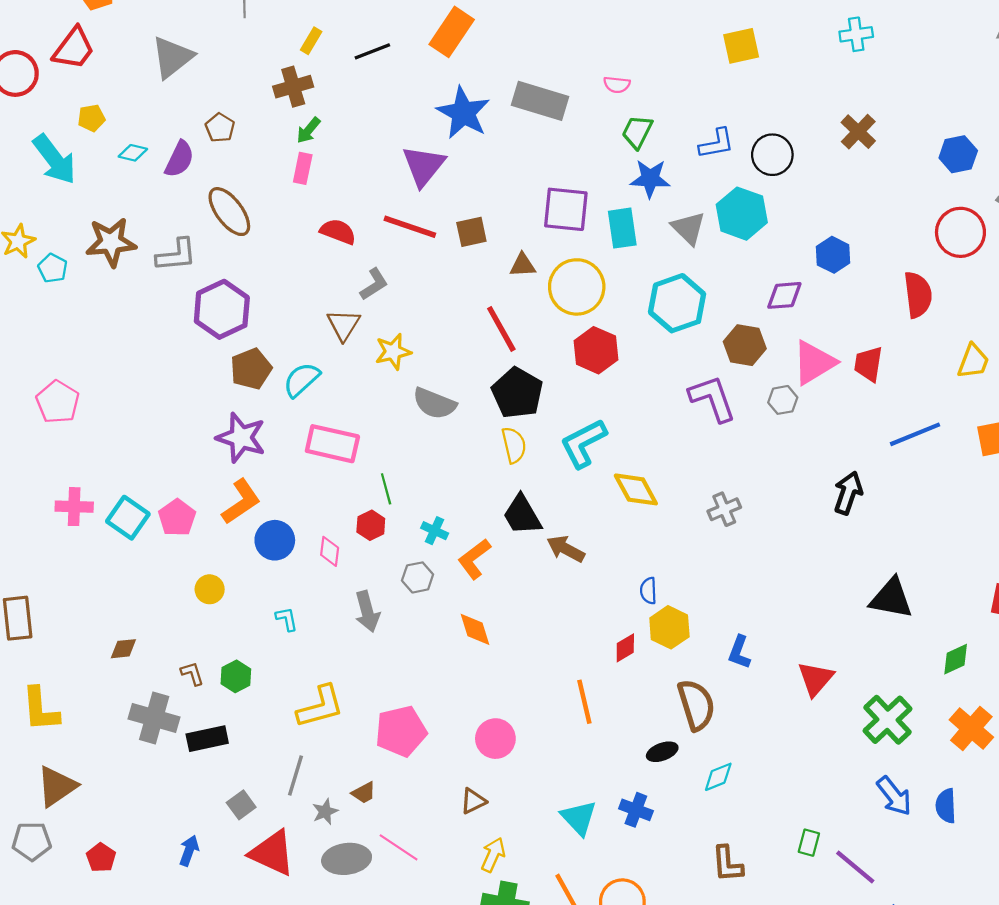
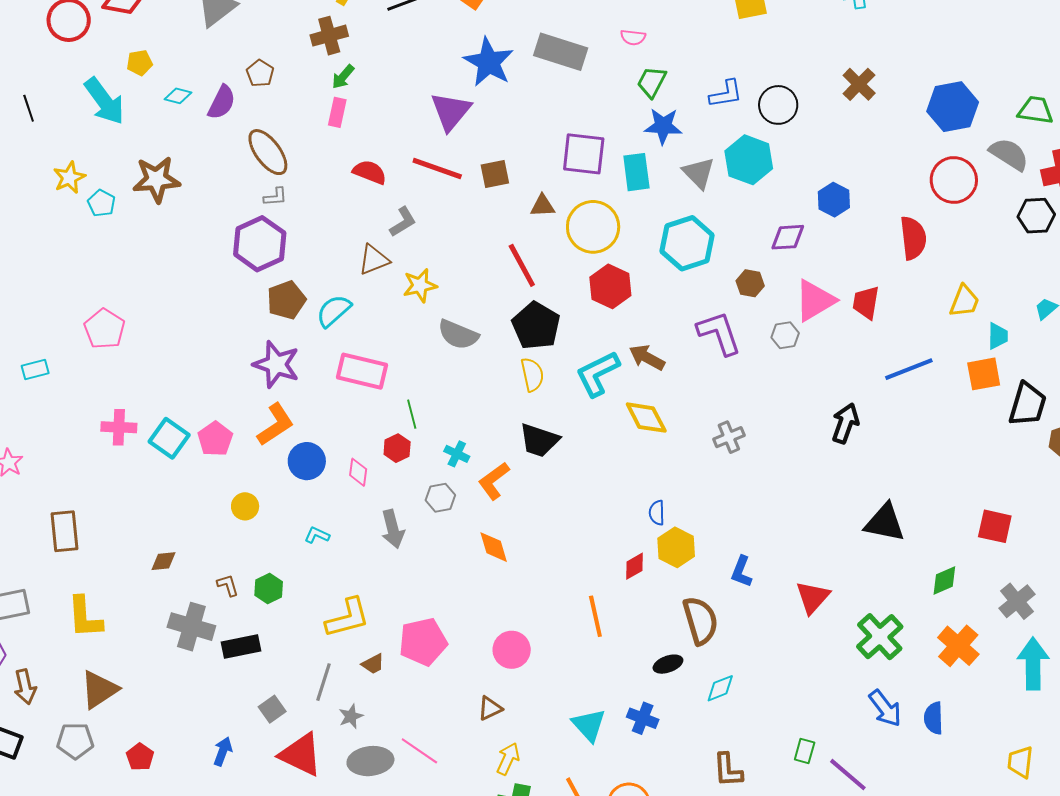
blue hexagon: (958, 154) -> (953, 107), size x1.4
gray L-shape: (176, 255) -> (275, 197), moved, size x0.6
brown triangle: (344, 325) -> (374, 260), turned 36
brown hexagon: (745, 345) -> (750, 283), size x0.7
black trapezoid: (522, 515) -> (539, 440), turned -42
brown arrow: (566, 549) -> (647, 357), moved
cyan L-shape: (287, 619) -> (317, 535), turned -55
brown trapezoid: (364, 793) -> (373, 664), moved

